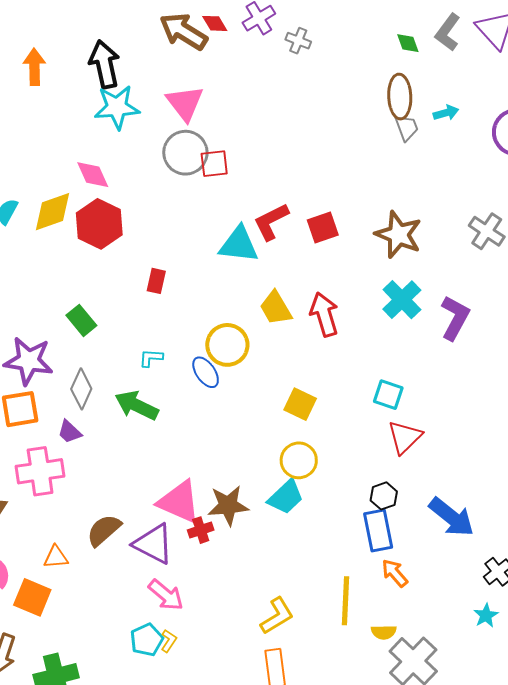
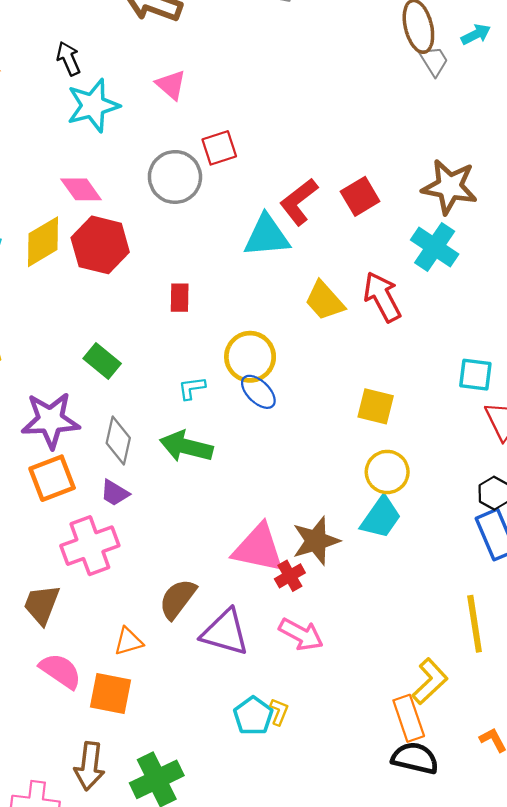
black arrow: (104, 64) -> (68, 59), size x0.6
pink triangle: (185, 103) -> (171, 85), size x0.7
gray circle: (185, 153) -> (175, 177), moved
cyan cross: (402, 300) -> (435, 247), moved
yellow circle: (227, 345) -> (250, 357), moved
purple triangle: (153, 544) -> (225, 632), moved
pink arrow: (166, 595) -> (301, 634), moved
yellow L-shape: (277, 616) -> (430, 681), moved

